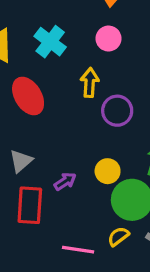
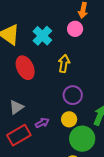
pink circle: (109, 39) -> (75, 29), moved
purple circle: (117, 111) -> (73, 95), moved
red rectangle: (30, 205) -> (19, 135), turned 50

